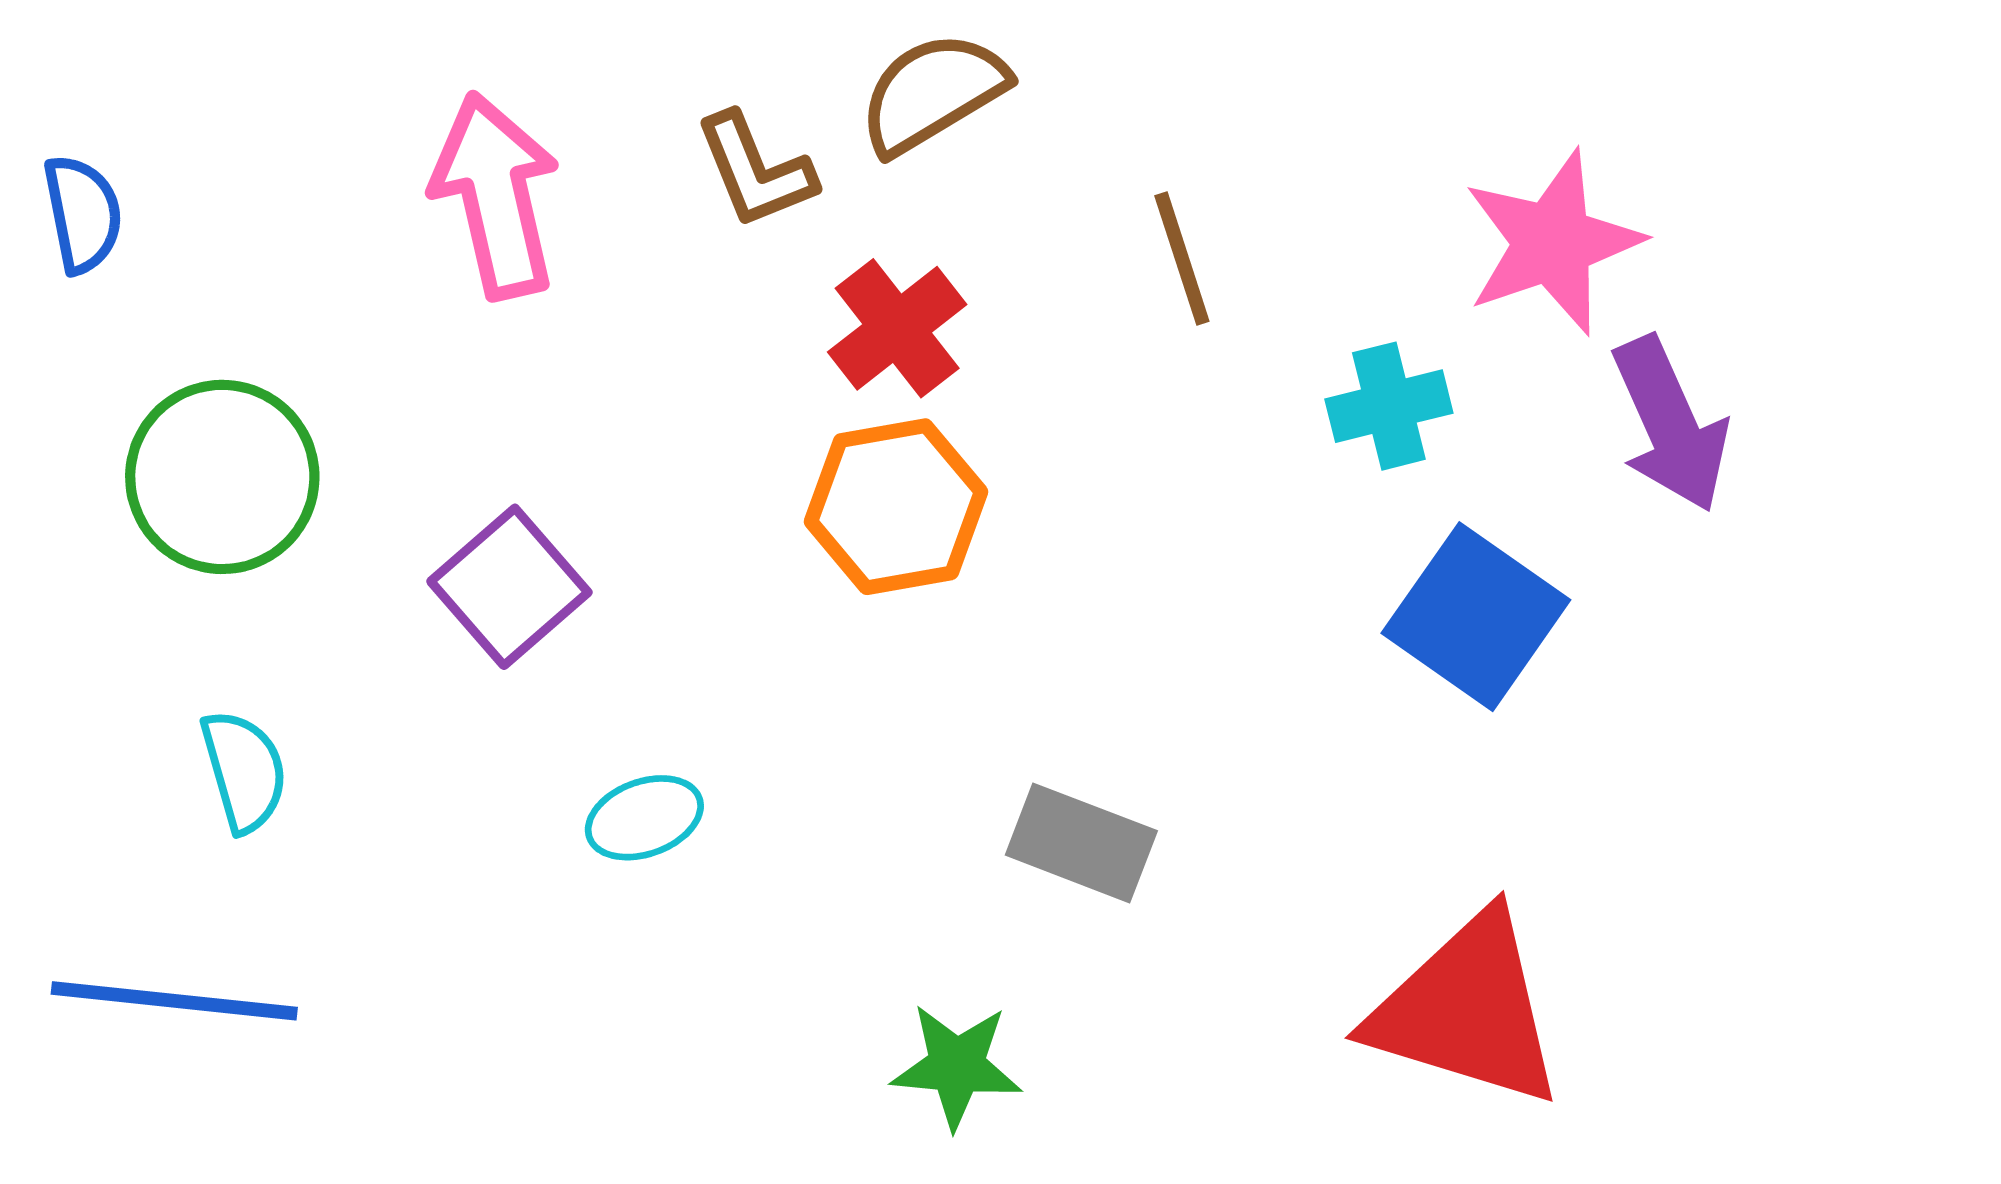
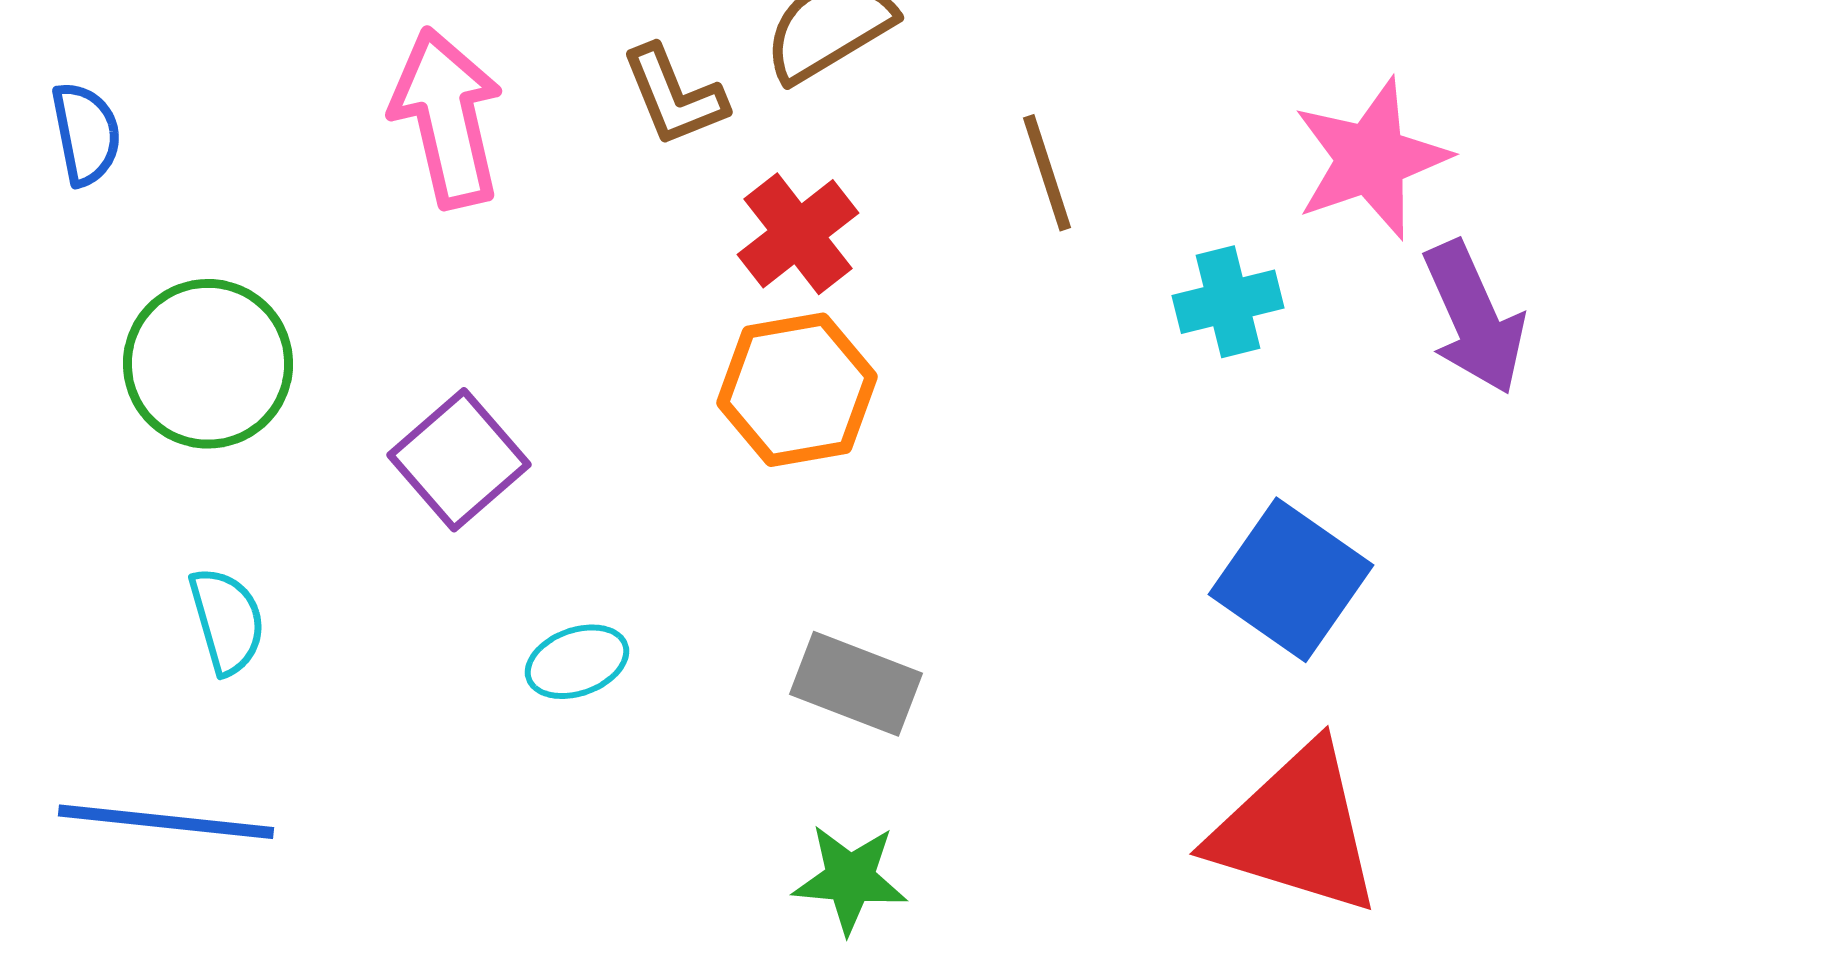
blue square: (1476, 617) -> (1291, 580), moved
gray rectangle: (1081, 843) -> (856, 684), moved

